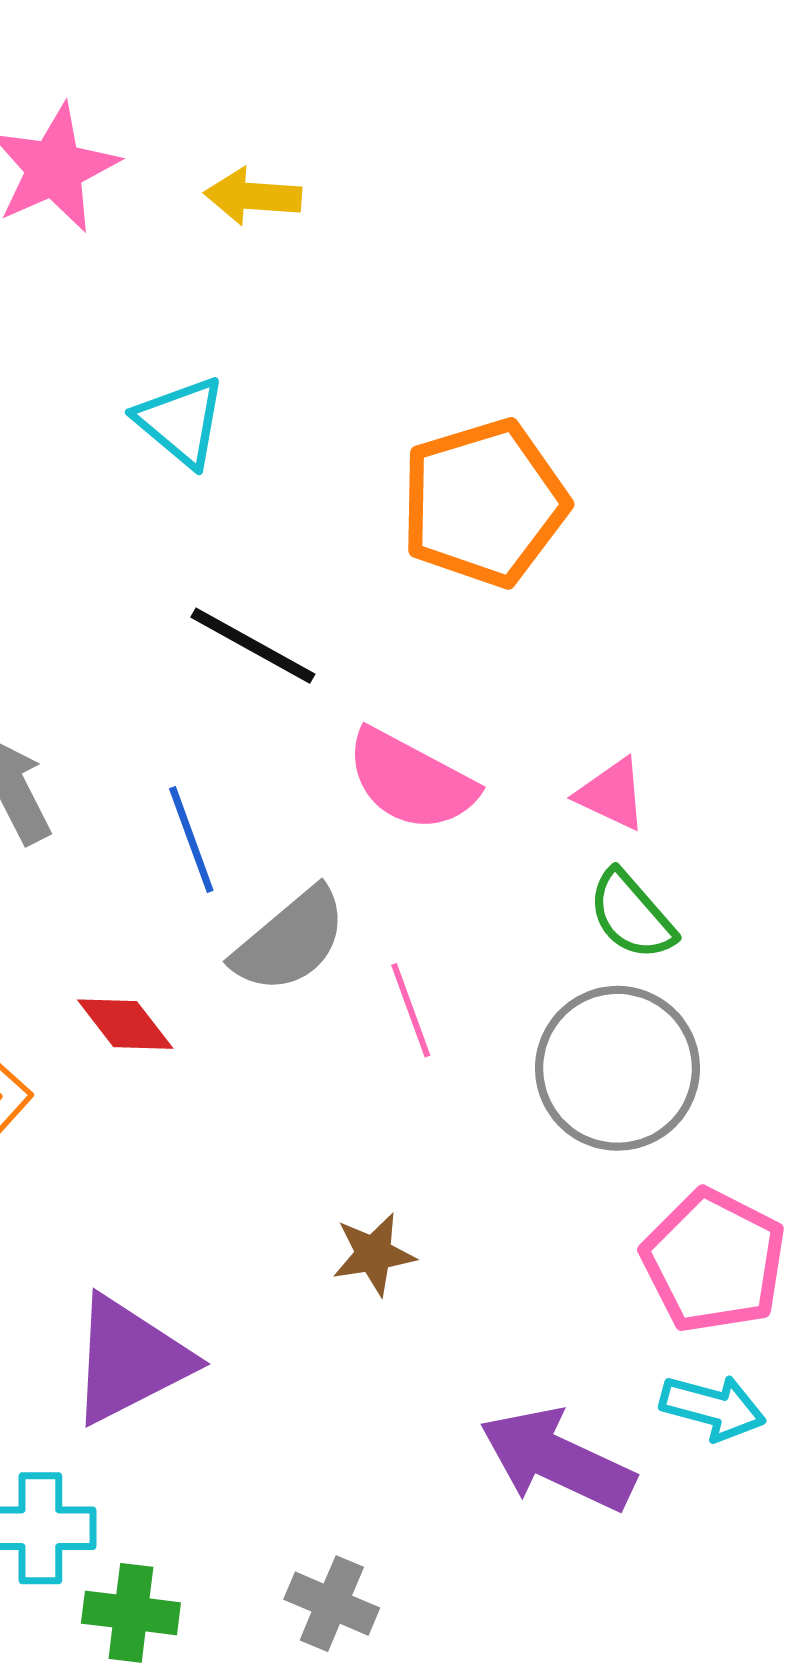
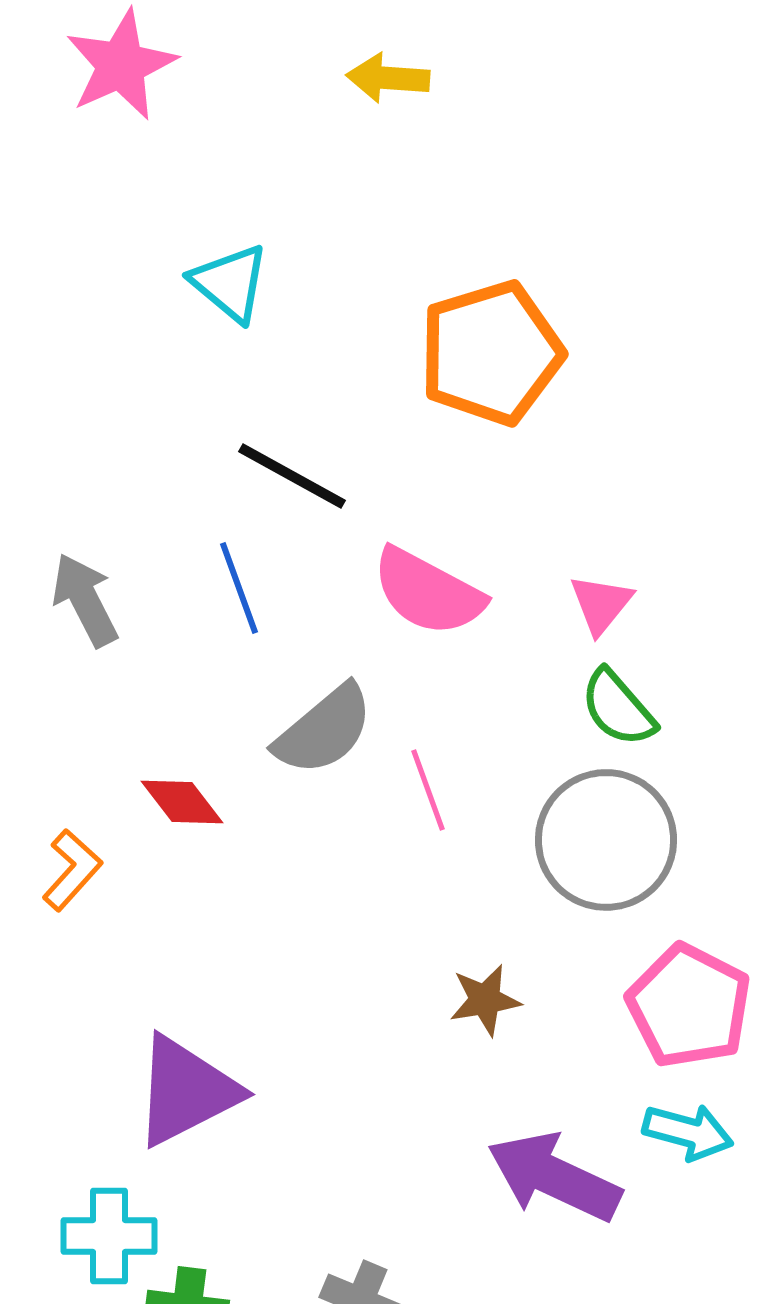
yellow arrow: (253, 196) -> (388, 78), moved
pink triangle: (612, 794) -> (601, 604), turned 44
blue line: (191, 840) -> (239, 588), moved
brown star: (374, 1254) -> (485, 1000), moved

